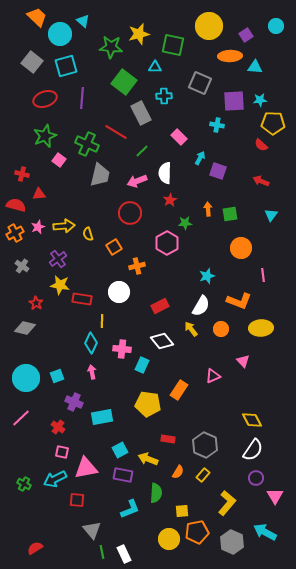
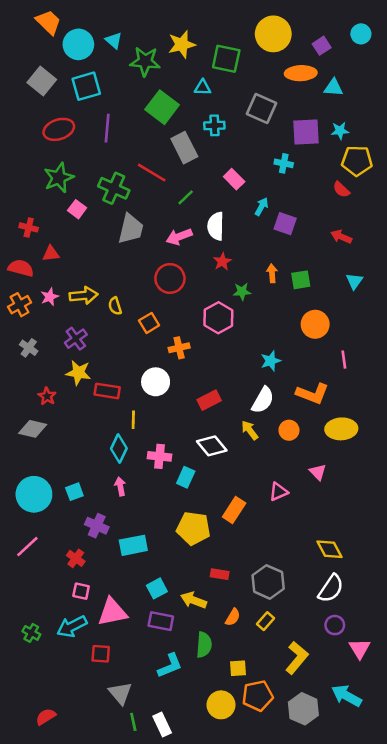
cyan triangle: (83, 21) -> (114, 40), moved

